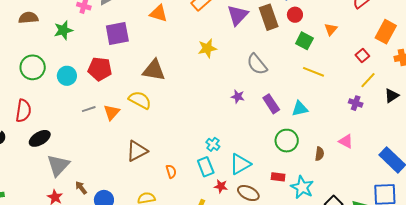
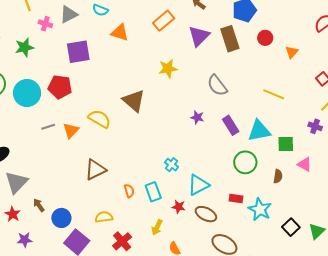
red circle: (295, 15) -> (265, 38), moved
green square: (304, 41) -> (286, 144), moved, turned -30
brown triangle: (154, 70) -> (134, 101), moved, turned 30
cyan circle: (67, 76) -> (27, 93), size x1.4
cyan triangle: (300, 109) -> (259, 131), size x1.4
cyan rectangle: (206, 167) -> (153, 192), moved

